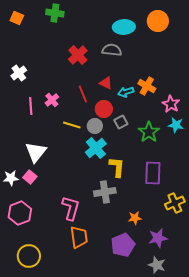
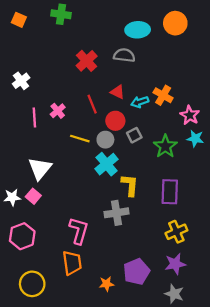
yellow cross: (175, 203) -> (176, 232), moved
orange star: (135, 218) -> (106, 284), moved
orange trapezoid: (79, 237) -> (72, 263), moved

